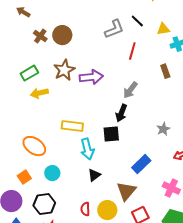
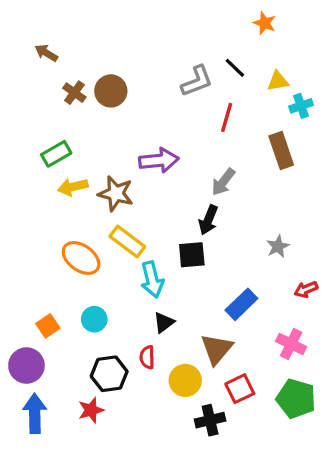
brown star: (64, 70) -> (116, 194), moved, turned -30
brown rectangle: (165, 71) -> (281, 151), size x1.5
yellow rectangle: (72, 126) -> (127, 241), turned 30
orange ellipse: (34, 146) -> (81, 258), moved
black hexagon: (44, 204) -> (109, 374), moved
red semicircle: (85, 209) -> (147, 357), moved

